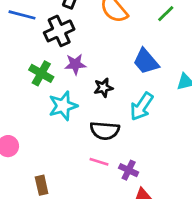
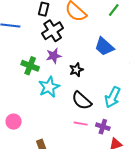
black cross: (59, 31) -> (53, 31), moved
cyan arrow: (142, 106) -> (113, 97), moved
black semicircle: (105, 131) -> (82, 101), turned 45

